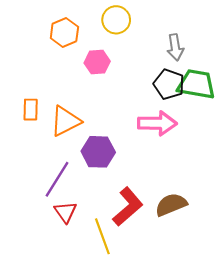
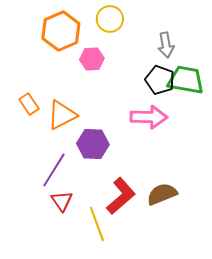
orange hexagon: (64, 33) -> (61, 31), size x1.4
orange rectangle: (31, 110) -> (29, 104), turned -35

